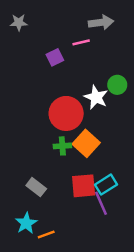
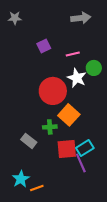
pink line: (81, 42) -> (73, 54), moved
green cross: (62, 146) -> (50, 127), moved
gray rectangle: (36, 187) -> (29, 141), moved

